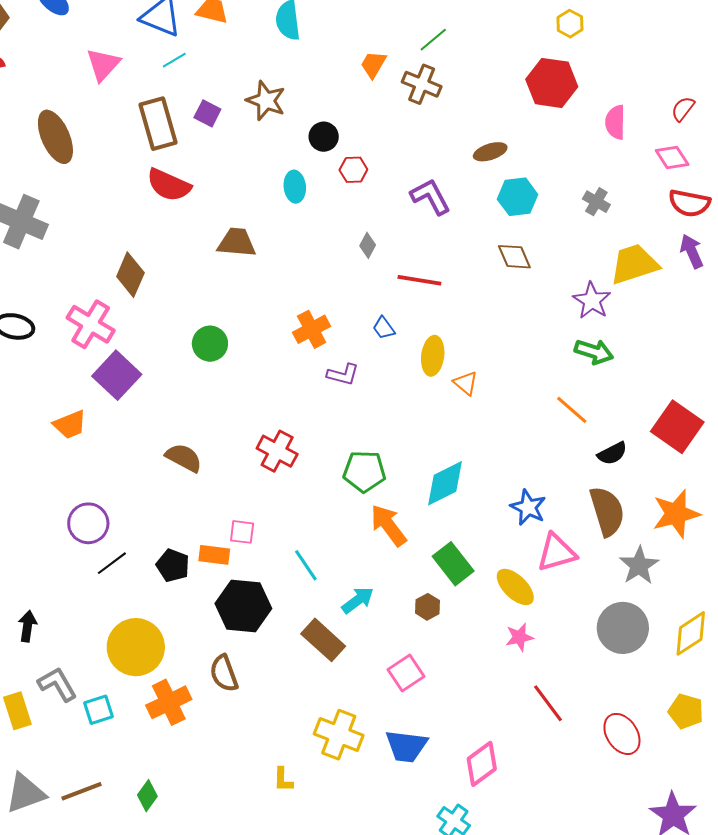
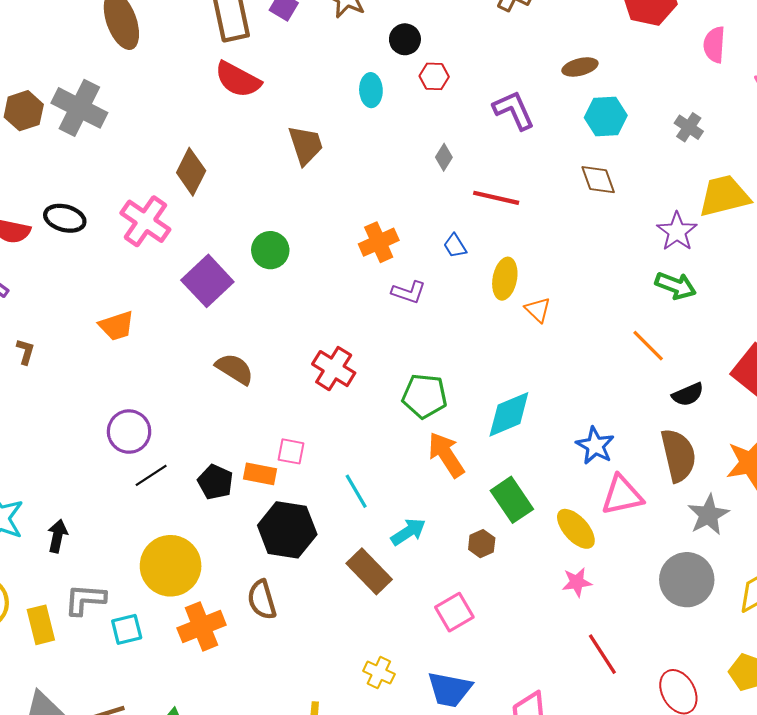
brown trapezoid: (237, 243) -> (306, 145), turned 63
purple square: (117, 375) -> (207, 281), moved
gray L-shape: (57, 684) -> (85, 600), turned -60
yellow cross: (339, 735) -> (379, 673), size x0.6

